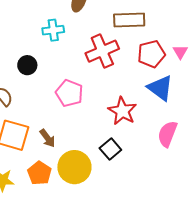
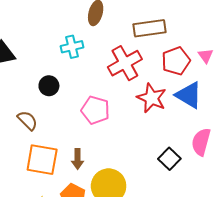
red star: (122, 111) -> (152, 98), moved
brown arrow: (47, 138) -> (78, 159), turned 42
black square: (110, 149) -> (169, 159), moved

